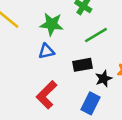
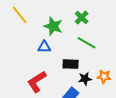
green line: (96, 35) -> (86, 43), turned 48

